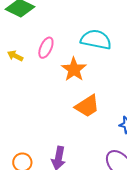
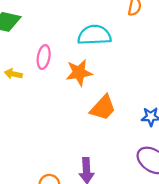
orange star: (74, 69) -> (79, 73), turned -30

